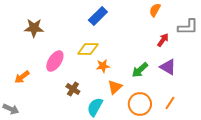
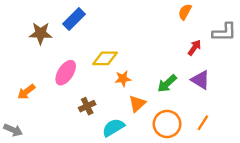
blue rectangle: (98, 16) -> (74, 19), moved
brown cross: (73, 89) -> (87, 106), turned 32
cyan semicircle: (95, 107) -> (113, 128), turned 30

